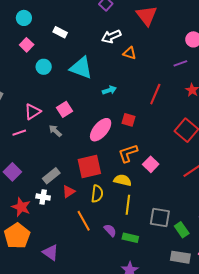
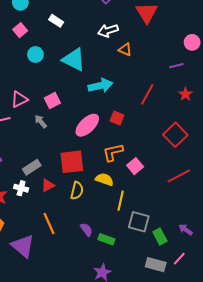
cyan arrow: (109, 90) -> (100, 86), size x1.6
yellow line: (128, 205) -> (121, 201), moved
orange line: (84, 221) -> (49, 223), moved
purple triangle: (51, 252) -> (23, 246), size x1.4

